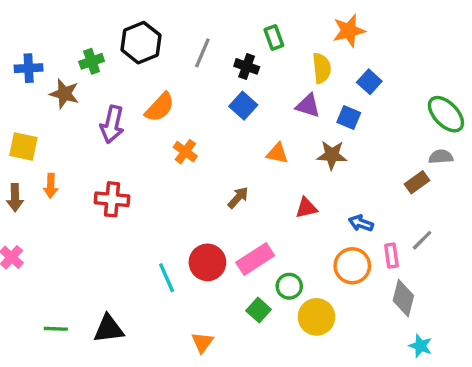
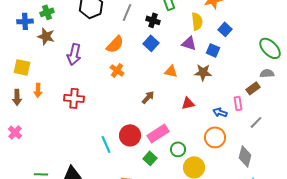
green cross: (92, 61) -> (47, 12), moved
orange semicircle: (160, 107) -> (115, 44), moved
pink rectangle: (391, 256) -> (238, 103), moved
green square: (259, 310) -> (150, 158), moved

